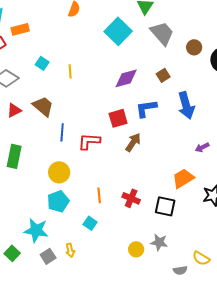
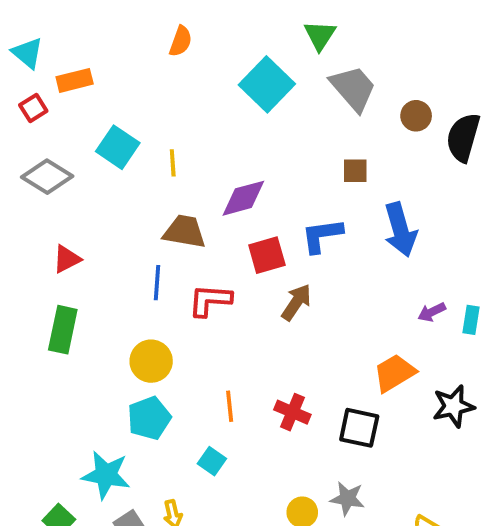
cyan square: (42, 63) -> (118, 147), size x1.5
brown square: (163, 75) -> (355, 171), turned 32
purple diamond: (126, 78) -> (243, 198), moved
brown trapezoid: (43, 106) -> (184, 232), moved, turned -30
red triangle: (14, 110) -> (67, 259), moved

